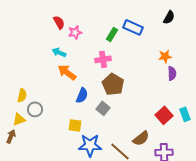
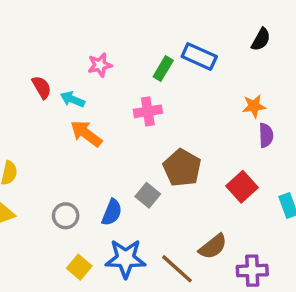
red semicircle: (59, 22) -> (42, 87), moved
brown pentagon: (113, 84) -> (182, 168), moved
blue semicircle: (82, 95) -> (112, 212), moved
gray circle: (35, 109) -> (66, 216), moved
red square: (164, 115) -> (242, 187), moved
yellow square: (75, 125) -> (79, 267), moved, turned 32

